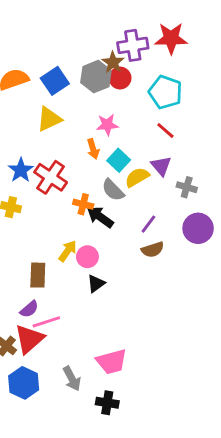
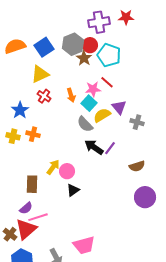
red star: (171, 38) -> (126, 17), size x0.7
brown star: (113, 62) -> (84, 58), moved
cyan pentagon: (165, 92) -> (109, 55), moved
pink star: (107, 125) -> (93, 89), moved
red line: (165, 130) -> (107, 82), moved
red cross: (51, 177) -> (44, 96), moved, size x0.6
orange cross: (83, 204) -> (33, 134), moved
black arrow: (100, 217) -> (94, 147), moved
purple circle: (198, 228) -> (145, 197), moved
brown semicircle: (153, 250) -> (137, 166), moved

